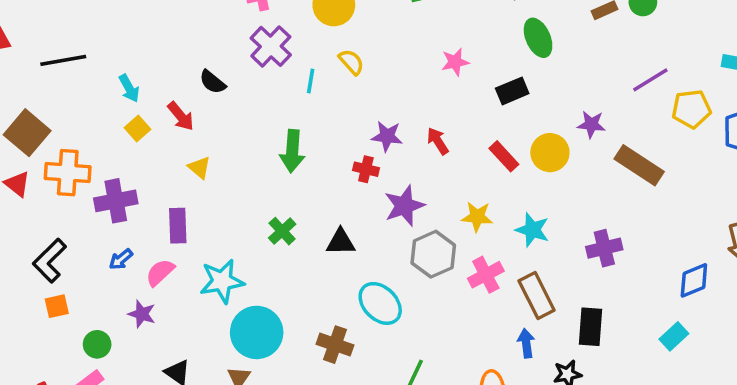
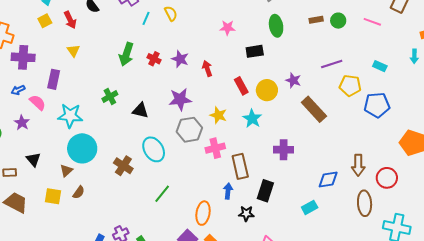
red cross: (366, 169) -> (154, 59), moved
cyan star: (532, 230) -> (252, 119), moved
pink semicircle: (160, 272) -> (38, 102), turned 72

